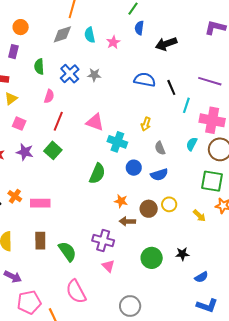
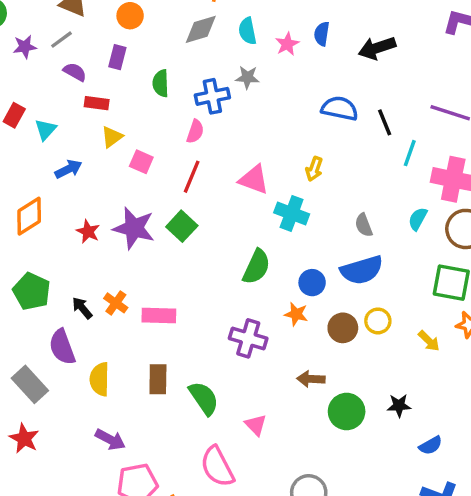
blue semicircle: (139, 28) -> (322, 34), moved
blue cross: (70, 74) -> (212, 96), turned 30
gray star: (94, 75) -> (247, 77), moved
pink semicircle: (49, 96) -> (195, 131), moved
pink square: (19, 124) -> (141, 162), moved
yellow arrow: (146, 124) -> (314, 169), moved
purple star: (25, 152) -> (134, 228), size x1.4
blue circle: (134, 168) -> (312, 283), moved
blue semicircle: (159, 175) -> (362, 270), size x1.4
brown arrow: (127, 221) -> (311, 379), moved
purple cross: (103, 240) -> (248, 338), moved
pink triangle: (108, 266) -> (256, 425), moved

